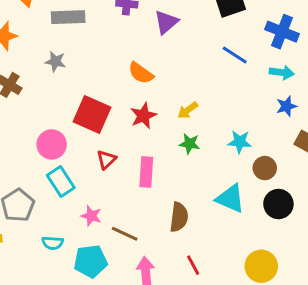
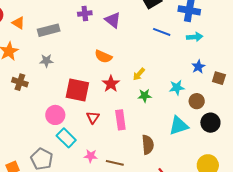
purple triangle: (166, 22) -> (113, 20), turned -30
blue star: (286, 106) -> (198, 67), moved
cyan triangle: (230, 199) -> (179, 126), turned -30

